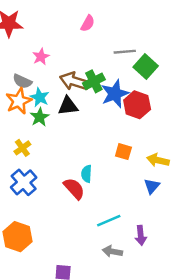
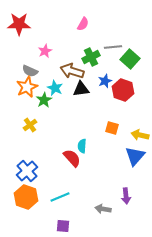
green cross: (94, 81) -> (91, 57), moved
blue star: (115, 94) -> (105, 81), size x0.6
cyan star: (40, 97) -> (55, 88), moved
black triangle: (68, 106) -> (81, 89), moved
blue cross: (24, 182) -> (27, 171), moved
blue triangle: (152, 186) -> (135, 156), size x1.5
cyan line: (109, 221) -> (60, 197), moved

